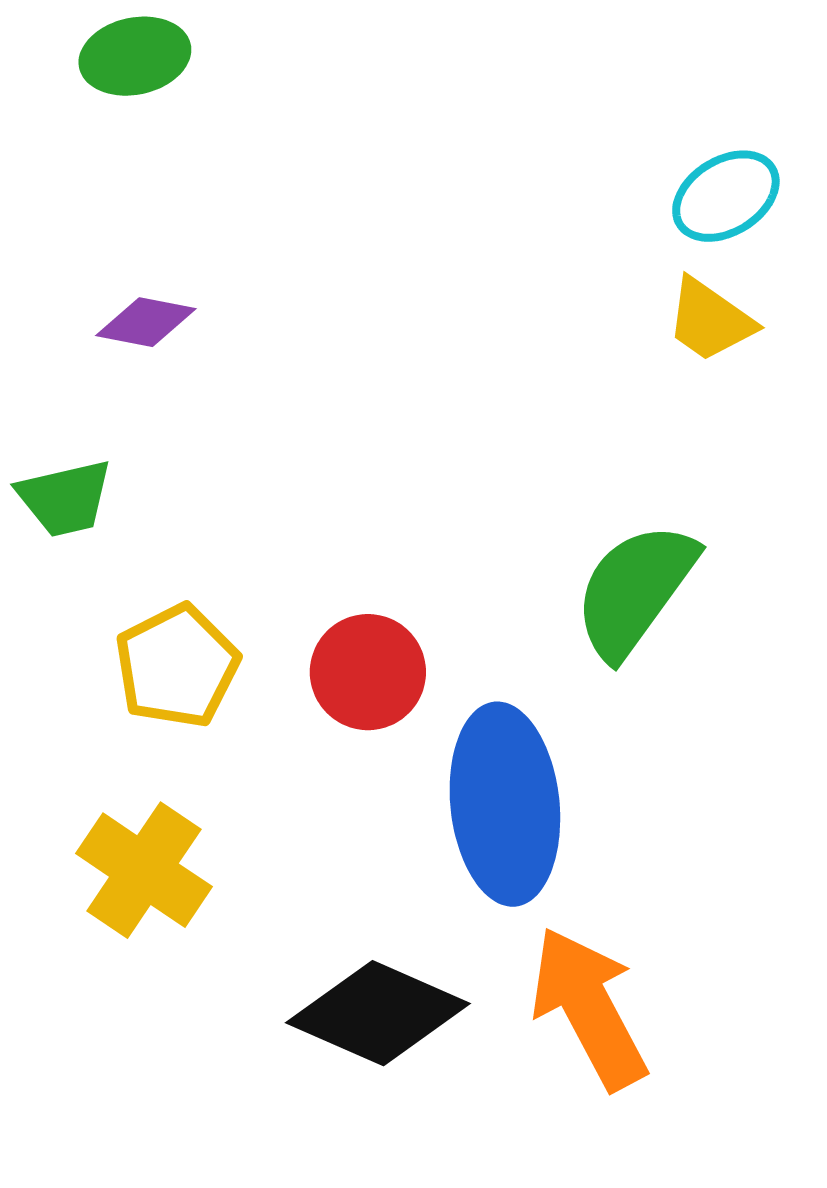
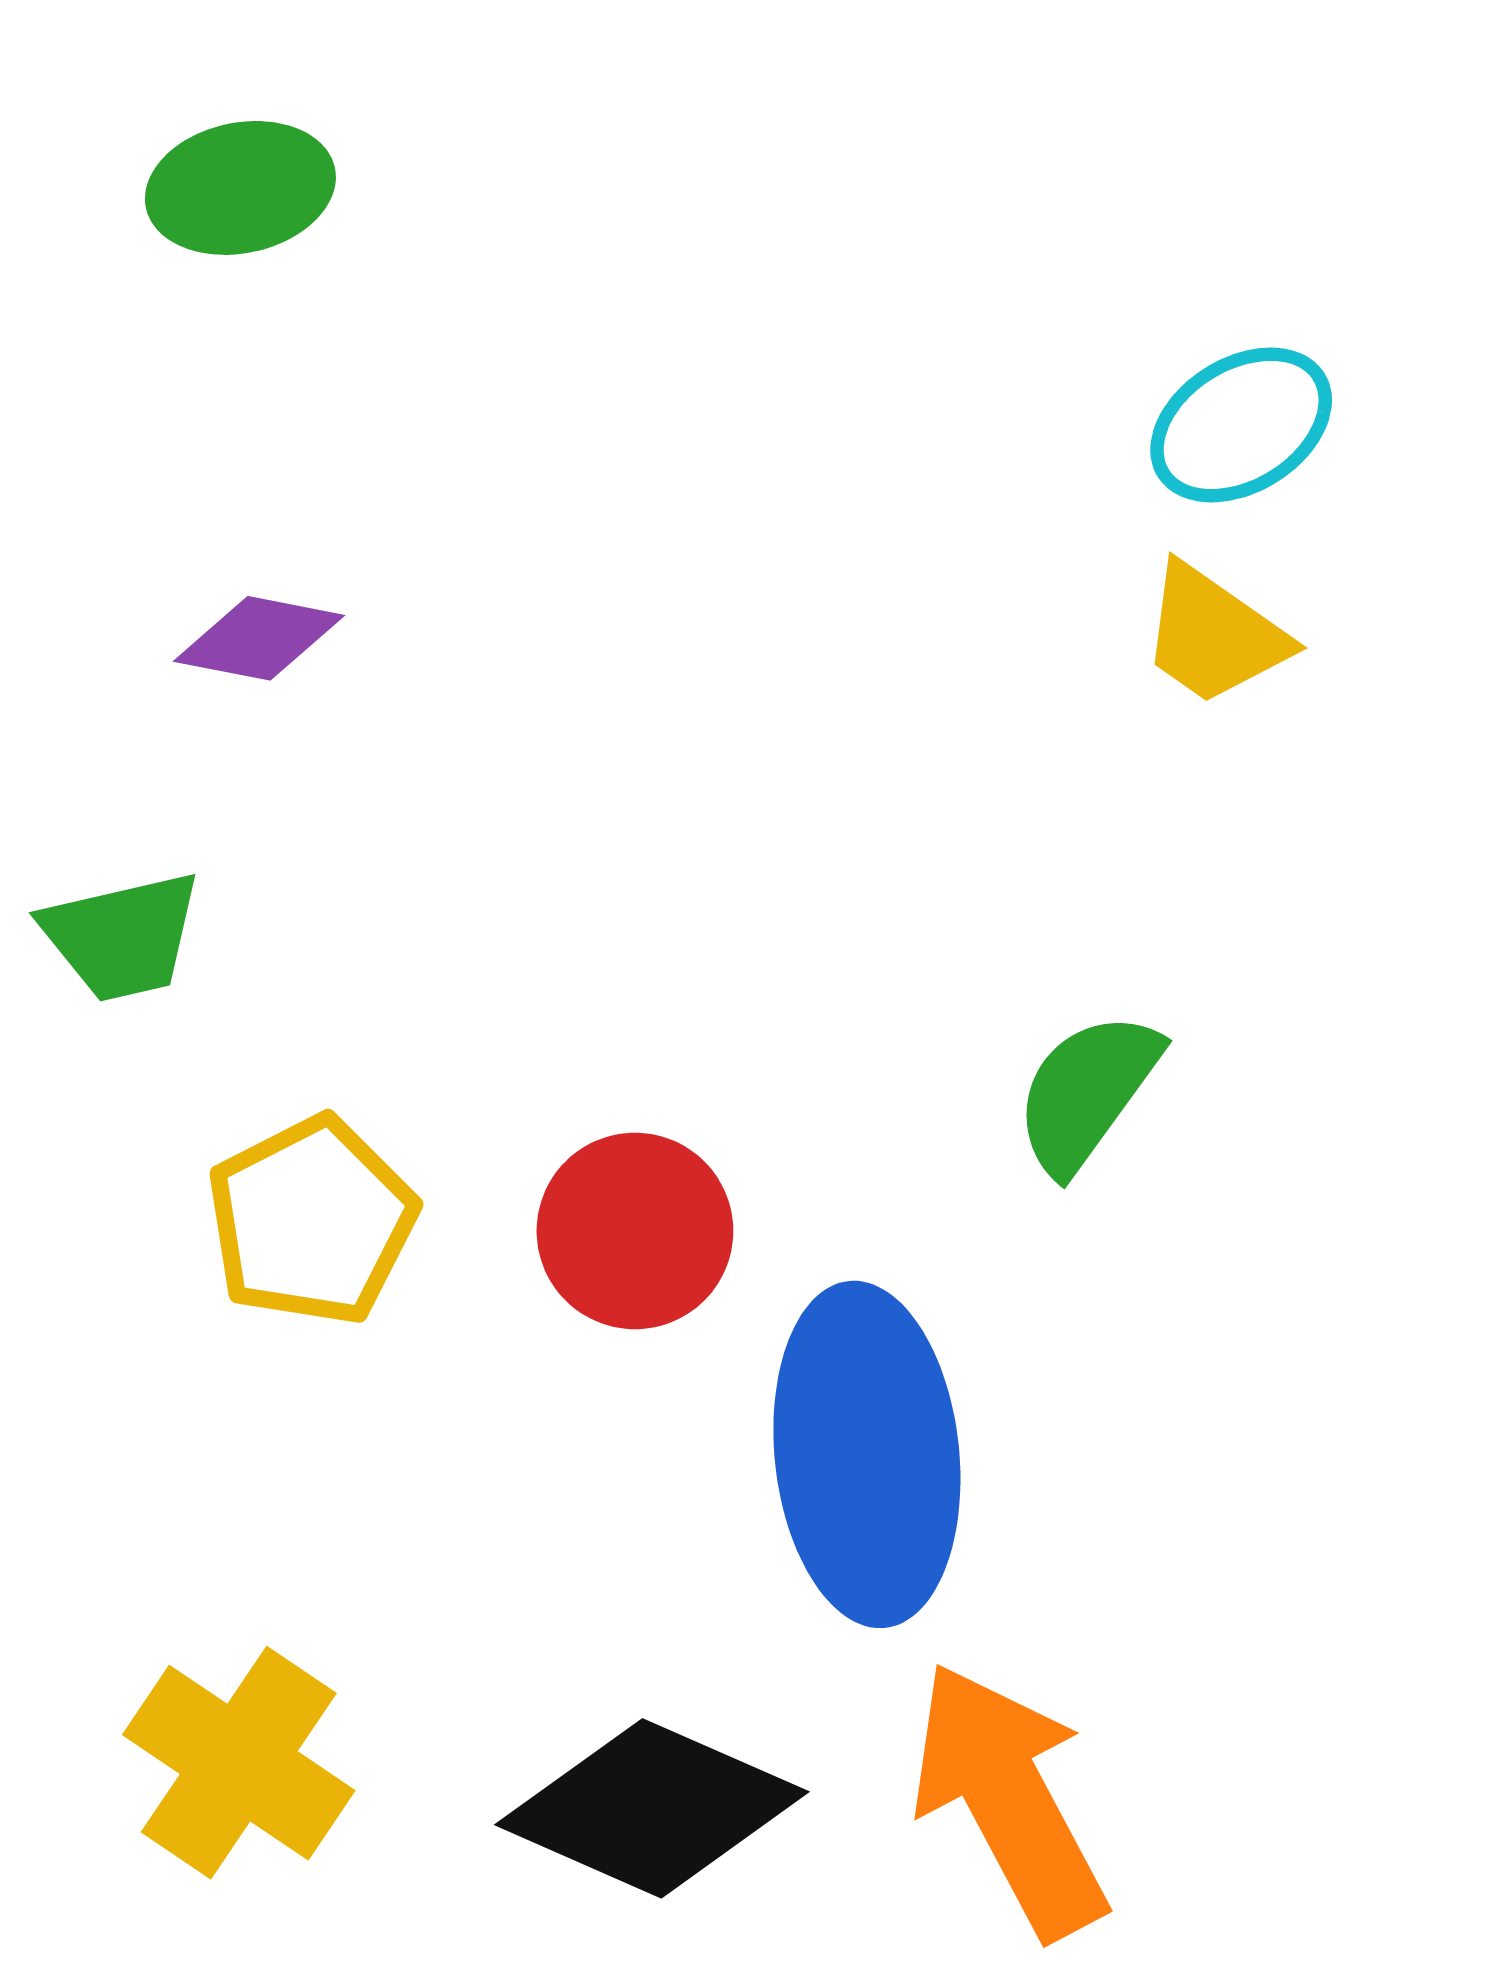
green semicircle: (635, 590) -> (1087, 1092), size x0.7
yellow cross: (144, 870) -> (239, 1763), moved

